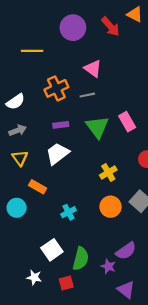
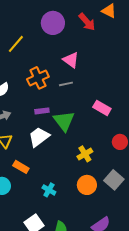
yellow line: (32, 51) -> (16, 44), turned -48
pink rectangle: (127, 122) -> (102, 108), turned -30
green triangle: (97, 127) -> (64, 121), moved
cyan cross: (69, 212) -> (49, 190), turned -32

